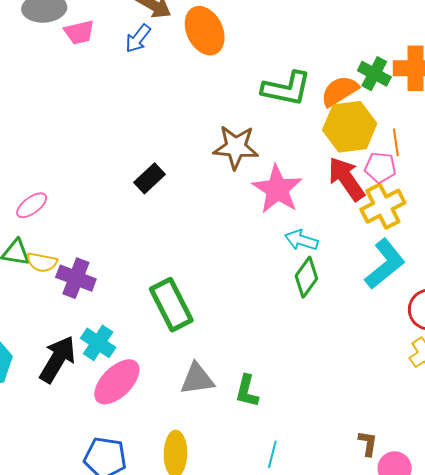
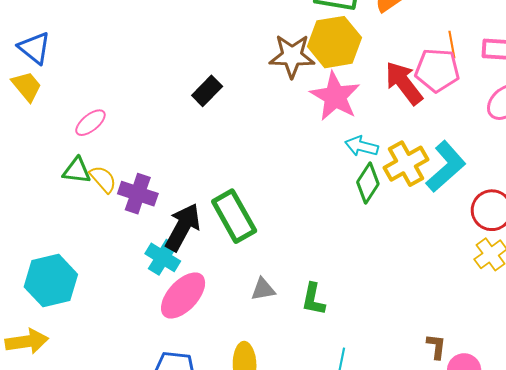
yellow hexagon: (350, 127) -> (334, 42), moved
pink pentagon: (380, 167) -> (437, 70), size x1.4
yellow cross: (383, 206) -> (406, 164), moved
yellow semicircle: (42, 262) -> (103, 179), turned -140
black arrow: (57, 359) -> (183, 227), moved
gray triangle: (197, 379) -> (263, 289), size x0.7

